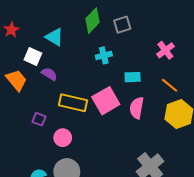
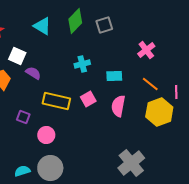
cyan triangle: (54, 37) -> (42, 26), moved
cyan cross: (104, 55) -> (82, 64), moved
pink square: (106, 101) -> (88, 99), size x0.6

